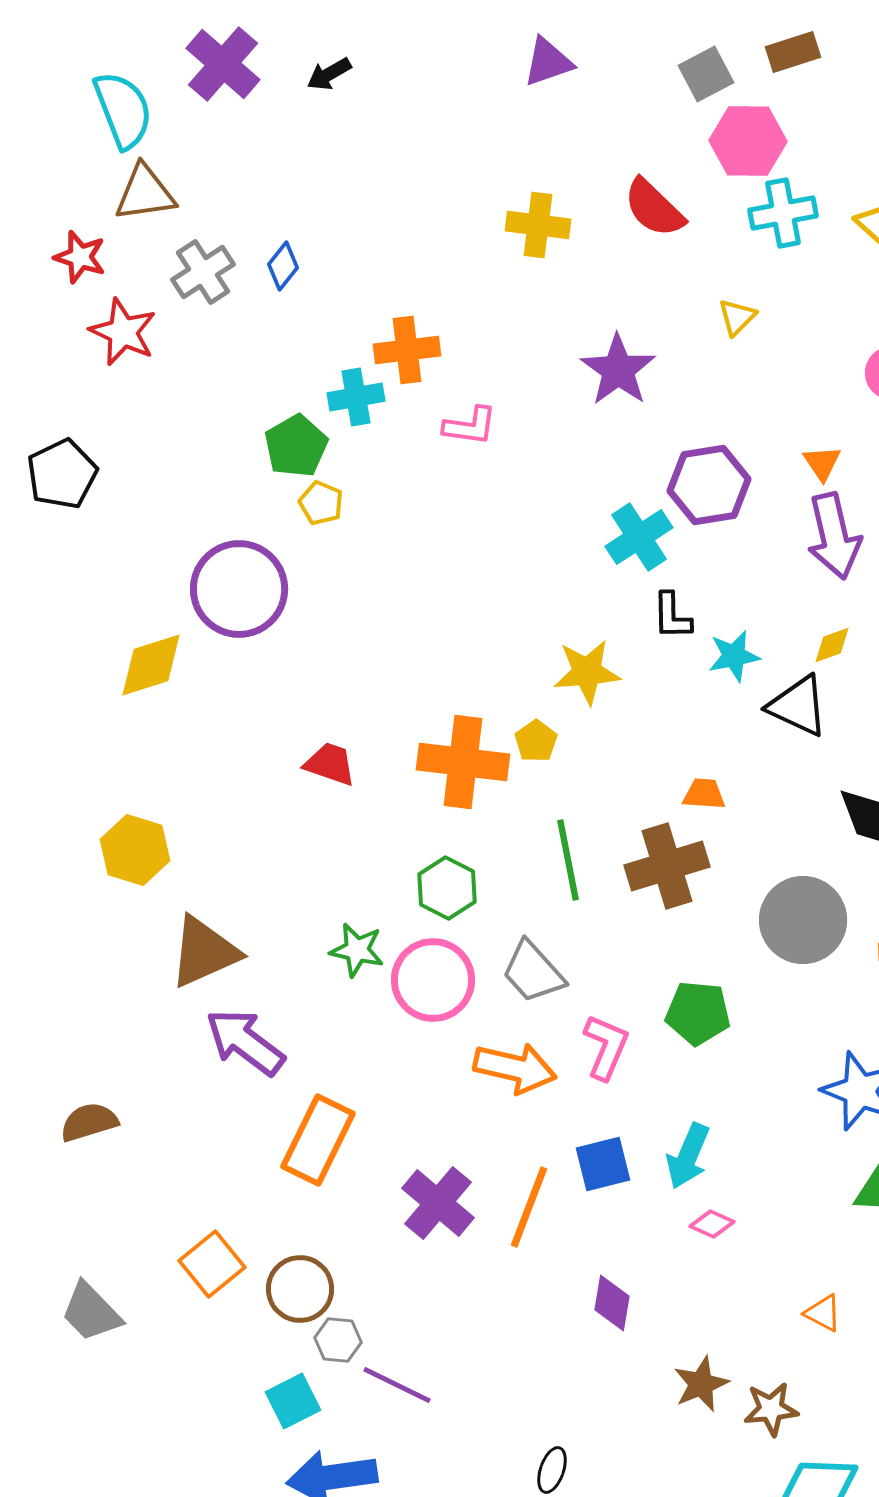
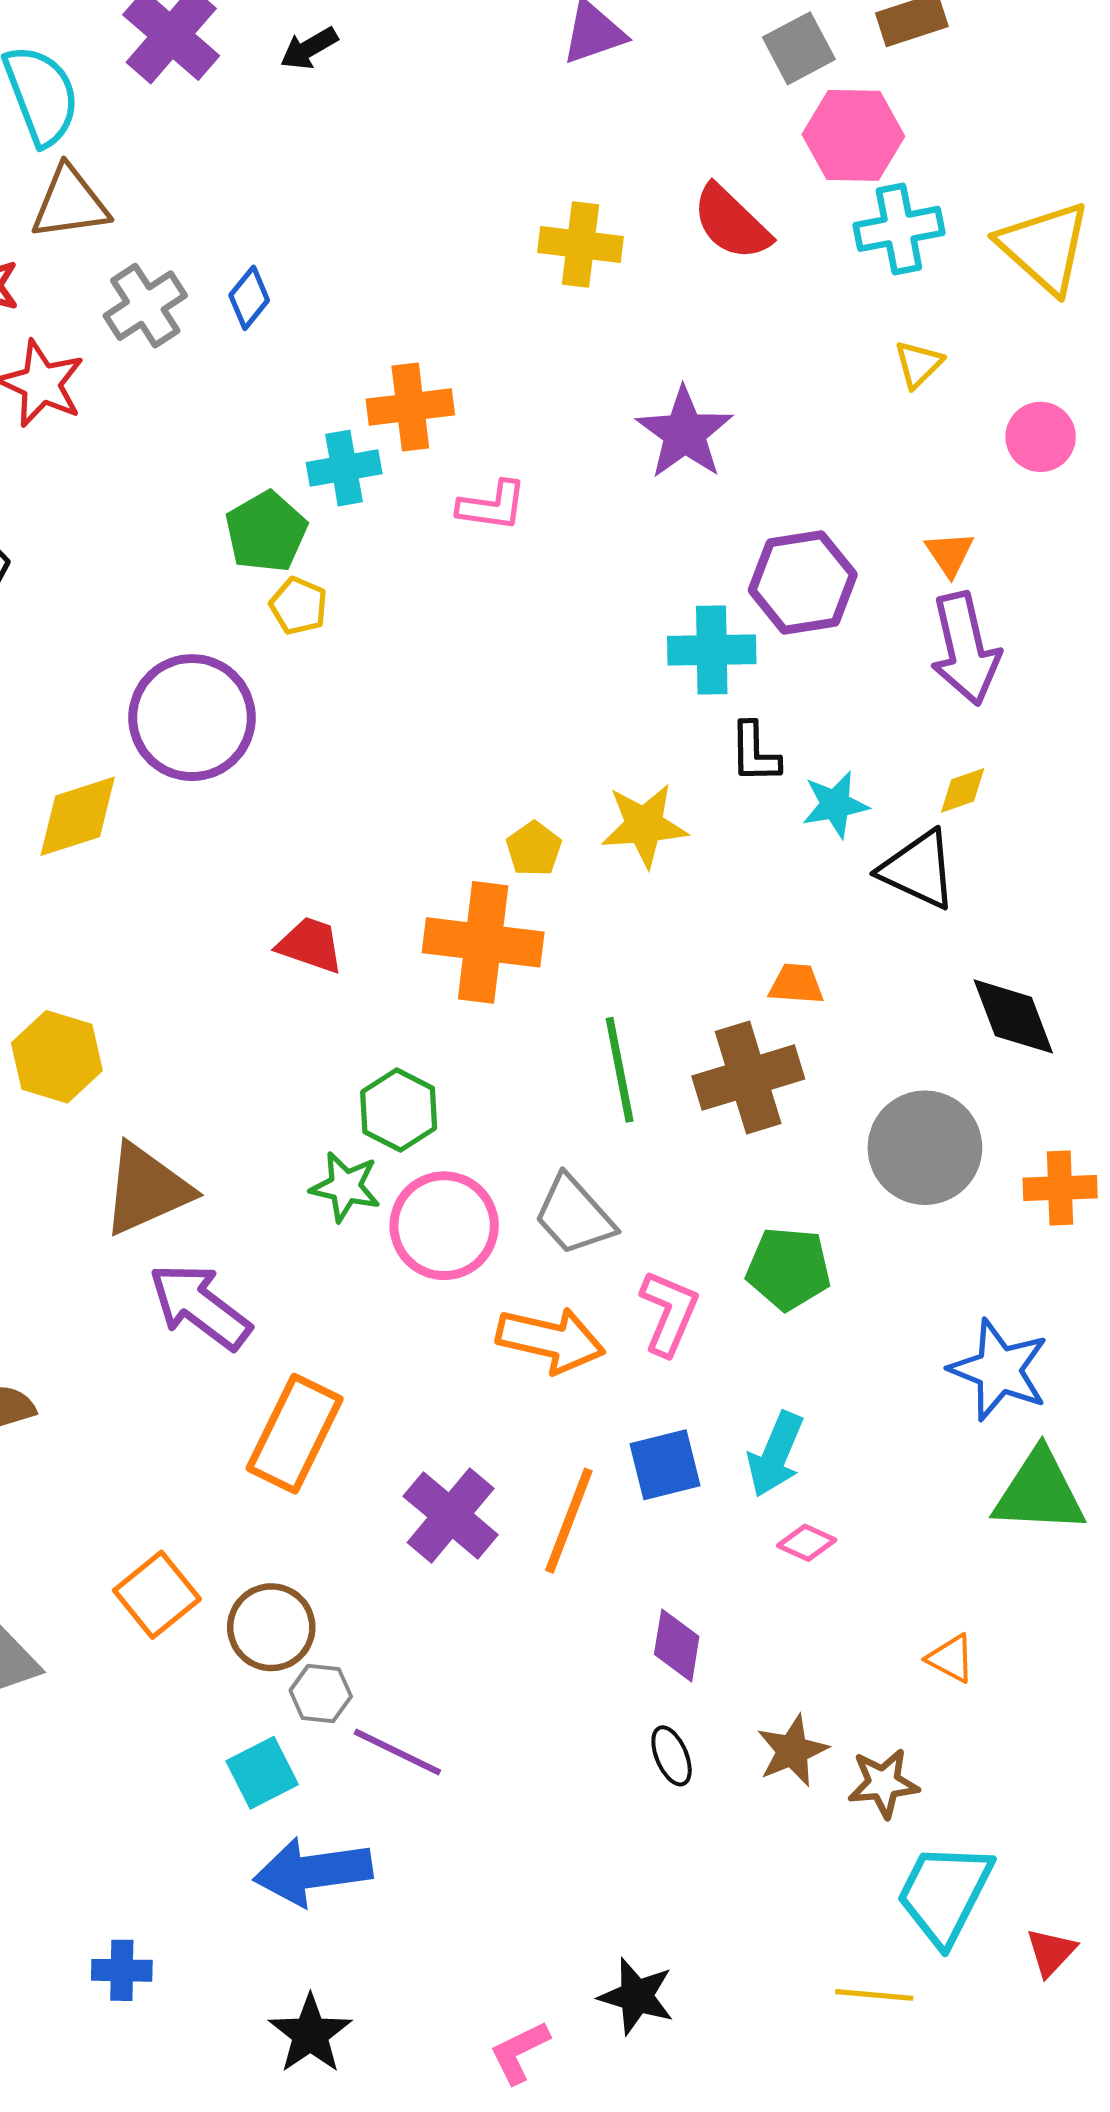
yellow triangle: (737, 317) -> (918, 364), moved
cyan cross: (639, 537) -> (712, 650), turned 32
yellow pentagon: (536, 741) -> (534, 849), moved
green hexagon: (447, 888) -> (399, 1110), moved
black ellipse: (552, 1470) -> (672, 1756), moved, turned -42

